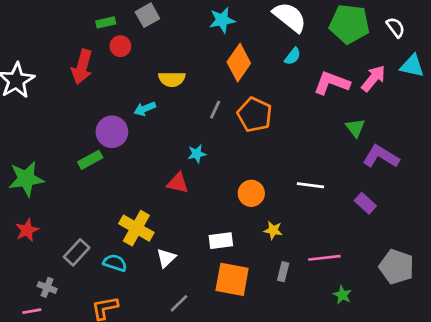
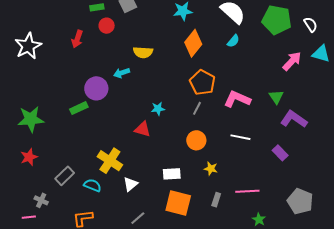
red arrow: (82, 67) -> (77, 39), size x0.7
pink L-shape: (332, 83) -> (237, 99), moved
gray line: (215, 110) -> (197, 108), moved

